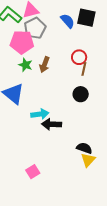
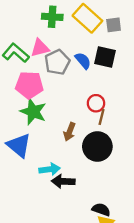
gray pentagon: (35, 28) -> (57, 62), moved
green star: (25, 65) -> (33, 112), size x1.6
brown arrow: (44, 65) -> (70, 132), moved
black circle: (81, 94) -> (97, 147), size x1.6

